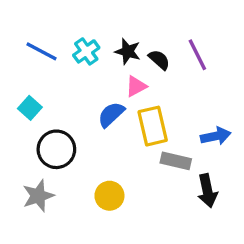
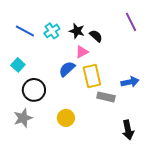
purple line: (197, 55) -> (131, 22), moved
black arrow: (207, 191) -> (128, 130), moved

